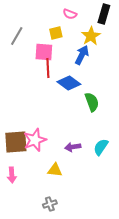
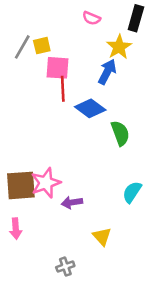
yellow square: (56, 33) -> (42, 46), moved
purple arrow: (73, 147) -> (72, 202), moved
yellow triangle: (55, 170) -> (102, 236), moved, turned 42

